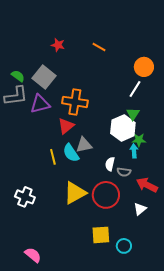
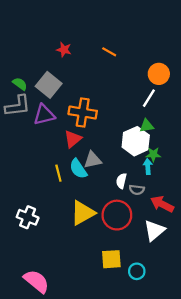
green triangle: (133, 114) -> (147, 126), turned 48
white triangle: (140, 209) -> (154, 231), size x1.5
pink semicircle: (33, 255) -> (36, 281), size x1.4

